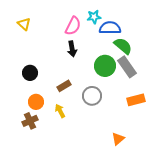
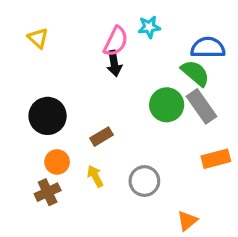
blue semicircle: (110, 28) -> (208, 48), moved
black arrow: (72, 49) -> (114, 64), moved
black circle: (30, 73) -> (48, 116), size x1.5
gray circle: (92, 96) -> (144, 181), moved

